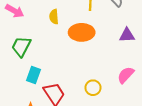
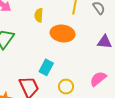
cyan rectangle: (34, 75) -> (46, 67), moved

